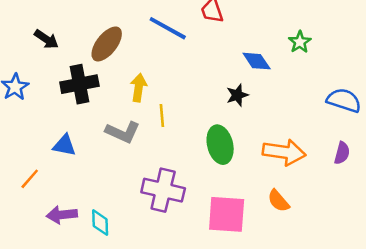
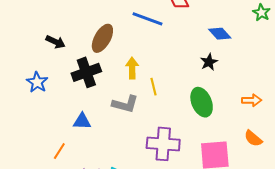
green star: (300, 42) -> (262, 13), moved
orange arrow: (284, 152) -> (252, 100), size x0.6

